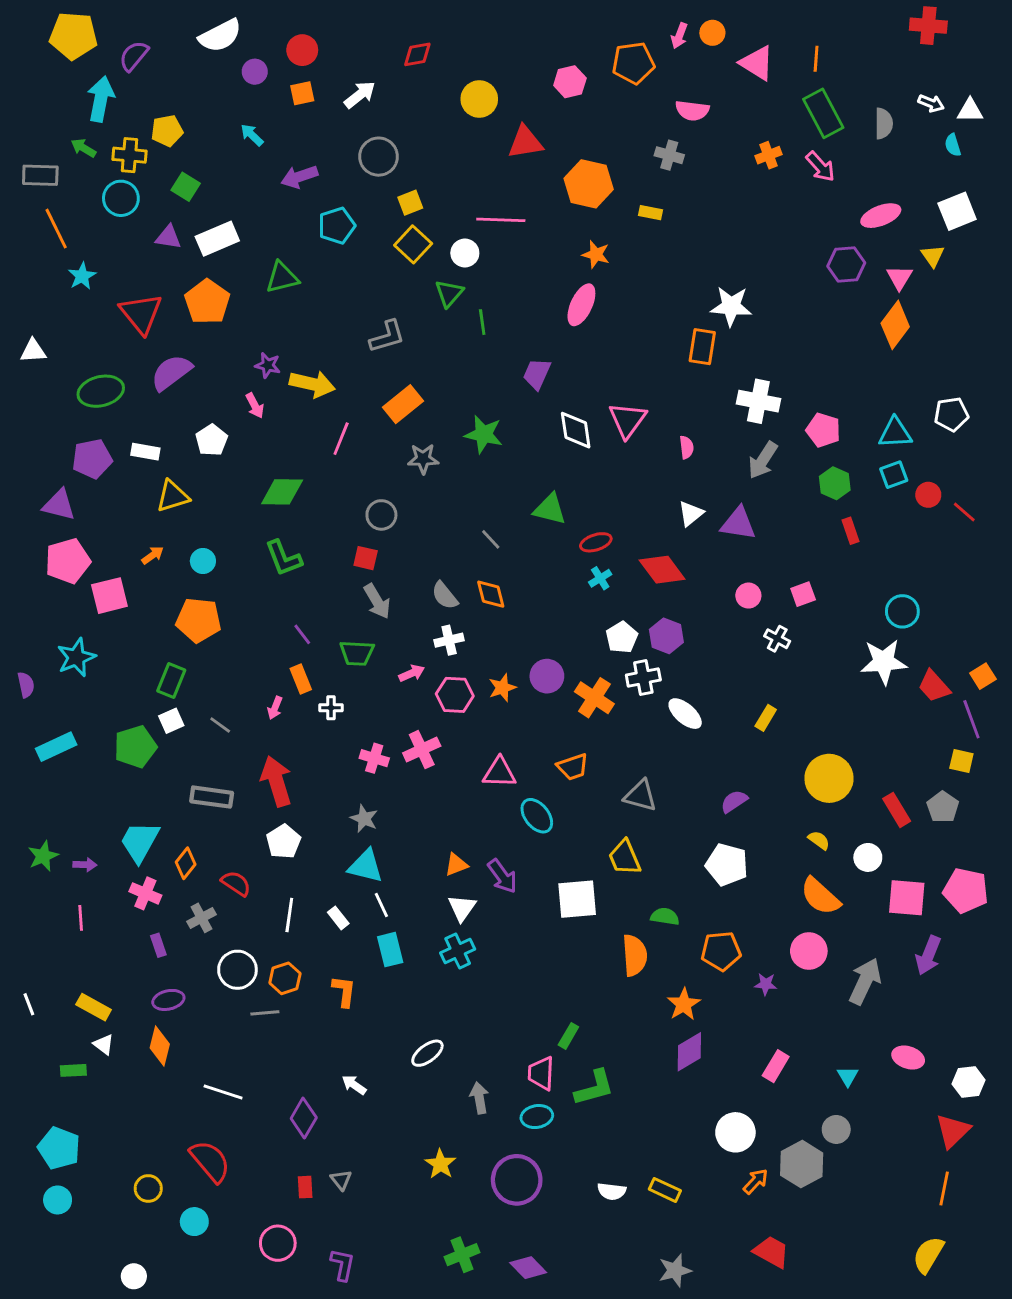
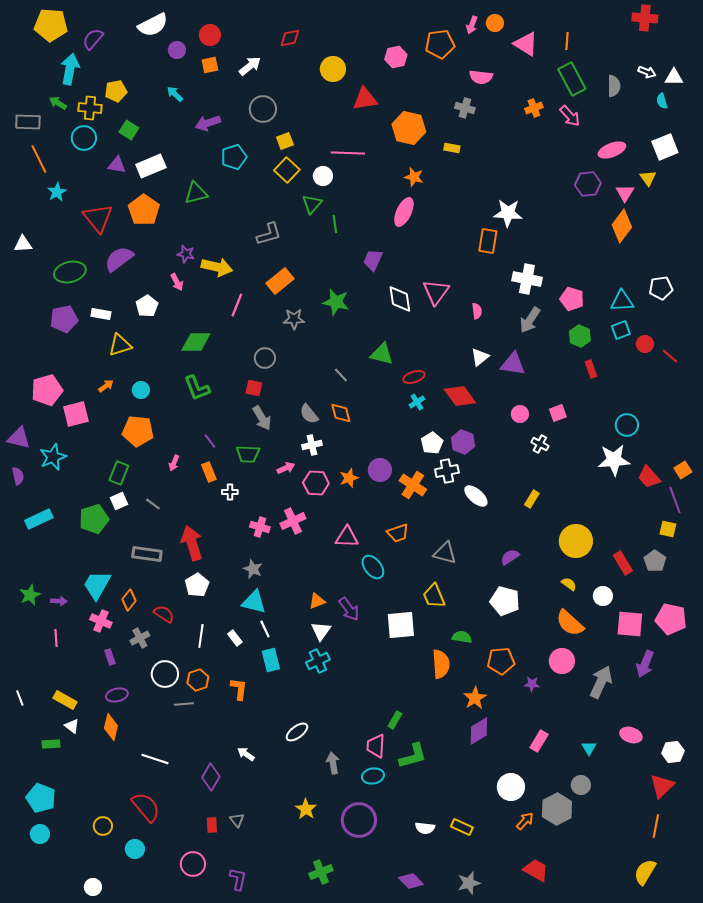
purple triangle: (59, 505) -> (19, 438), moved
pink arrow: (275, 708) -> (174, 463), moved
purple diamond: (528, 1268) -> (411, 881), moved

